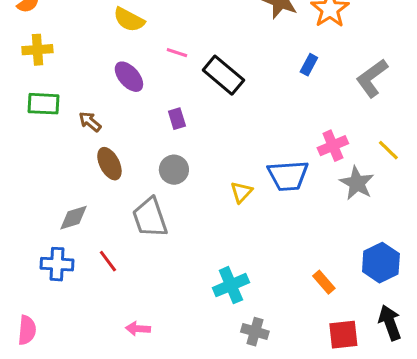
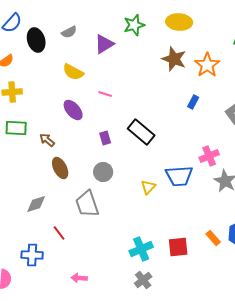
black rectangle: (223, 75) -> (141, 132), moved
blue cross: (57, 264) -> (32, 255), moved
orange rectangle: (324, 282) -> (213, 238), moved
gray cross: (255, 332) -> (143, 280), moved, turned 36
red square: (343, 335) -> (178, 247), moved

